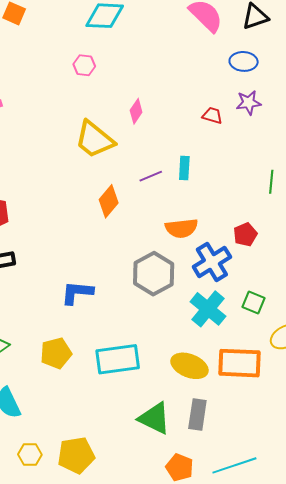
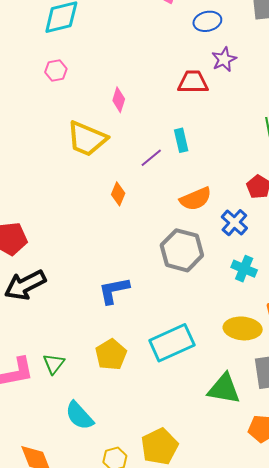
red trapezoid: (212, 115) -> (193, 82), size x1.5
orange diamond: (109, 201) -> (118, 194), size x0.7
blue cross: (212, 262) -> (234, 223), size x0.7
cyan cross: (208, 309) -> (244, 269), size x0.7

